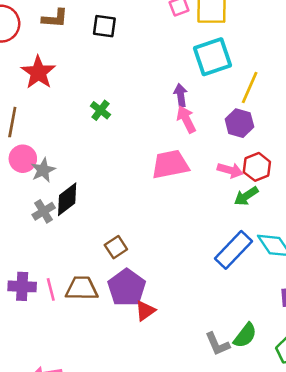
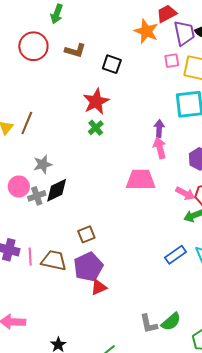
red star: (38, 72) -> (96, 102), moved
pink circle: (23, 159) -> (19, 187), moved
blue rectangle: (233, 250) -> (175, 255), size x0.7

